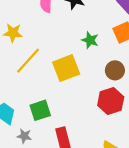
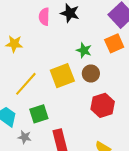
yellow line: (28, 61) -> (26, 84), moved
brown circle: (115, 70) -> (91, 73), moved

